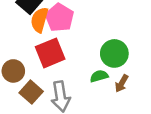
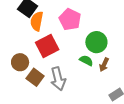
pink pentagon: (59, 18) -> (70, 19), moved
green semicircle: (99, 76) -> (86, 61), turned 48

